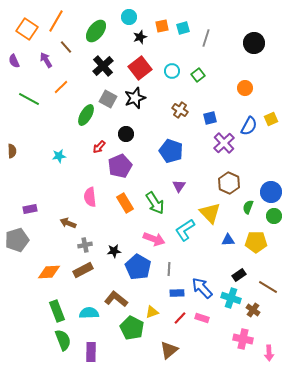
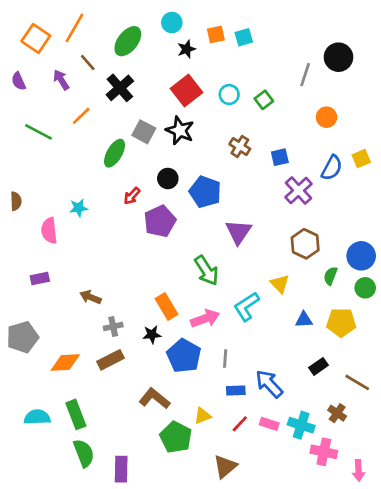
gray line: (206, 38) -> (305, 75), moved
black cross: (103, 66) -> (120, 88), moved
black star: (135, 98) -> (180, 131), turned -30
blue pentagon: (171, 151) -> (205, 192), moved
purple triangle: (179, 186) -> (238, 232), moved, size x1.5
pink semicircle: (90, 197) -> (49, 231), moved
orange rectangle: (125, 203) -> (167, 306), moved
yellow triangle: (210, 213) -> (280, 284), size x0.7
pink arrow: (154, 239) -> (205, 318), turned -40
gray pentagon: (17, 240) -> (23, 337), moved
cyan cross: (231, 298) -> (301, 425), moved
cyan semicircle: (89, 313) -> (37, 417), moved

